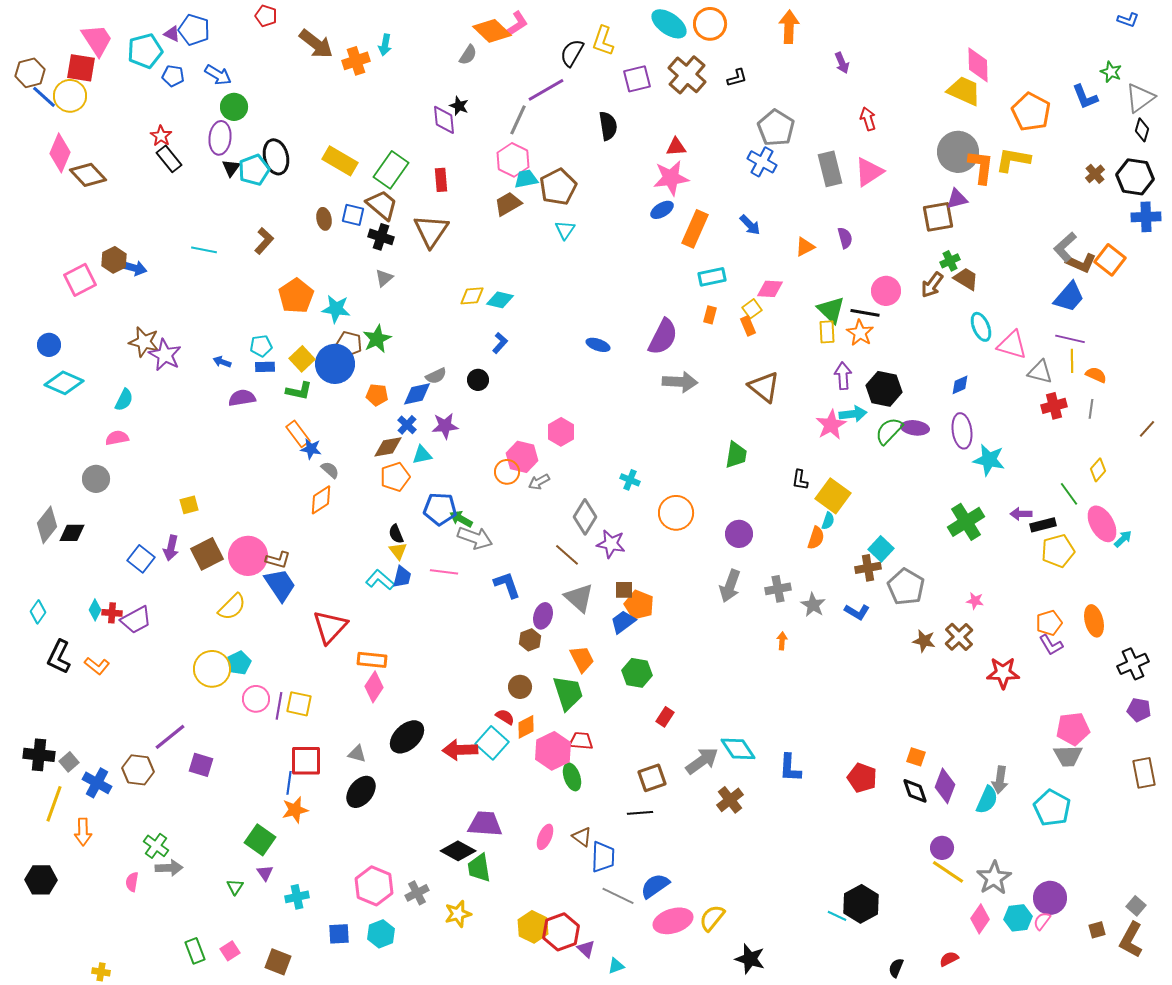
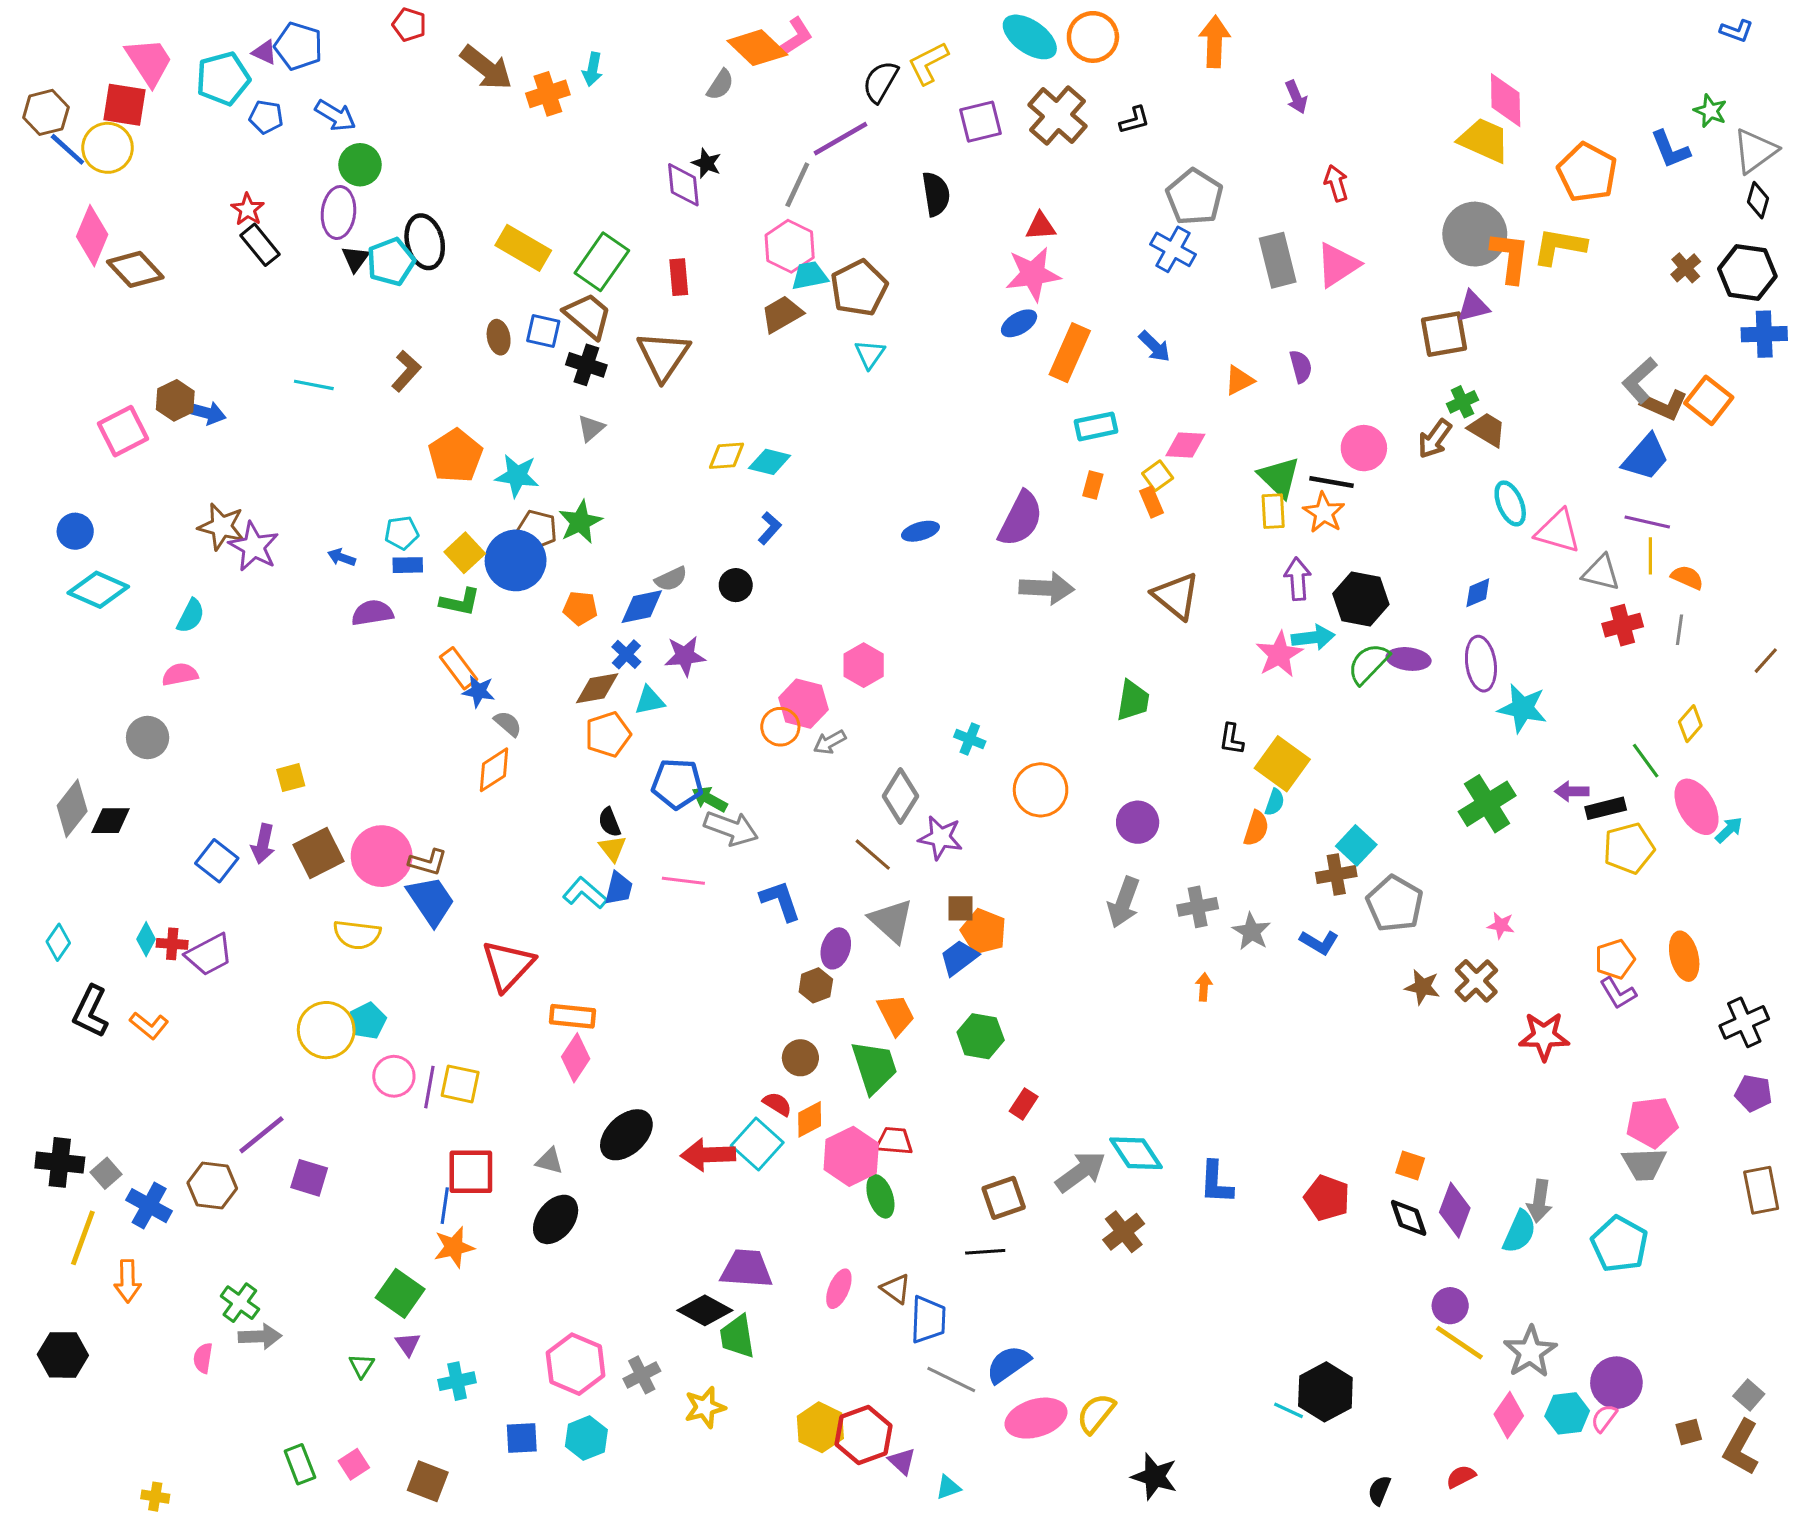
yellow L-shape: (603, 41) -> (928, 63), turned 44
blue ellipse: (598, 345) -> (920, 531), turned -35
yellow semicircle: (232, 607) -> (357, 935), turned 52

